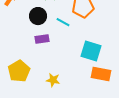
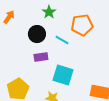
cyan square: (91, 51) -> (63, 75), moved

